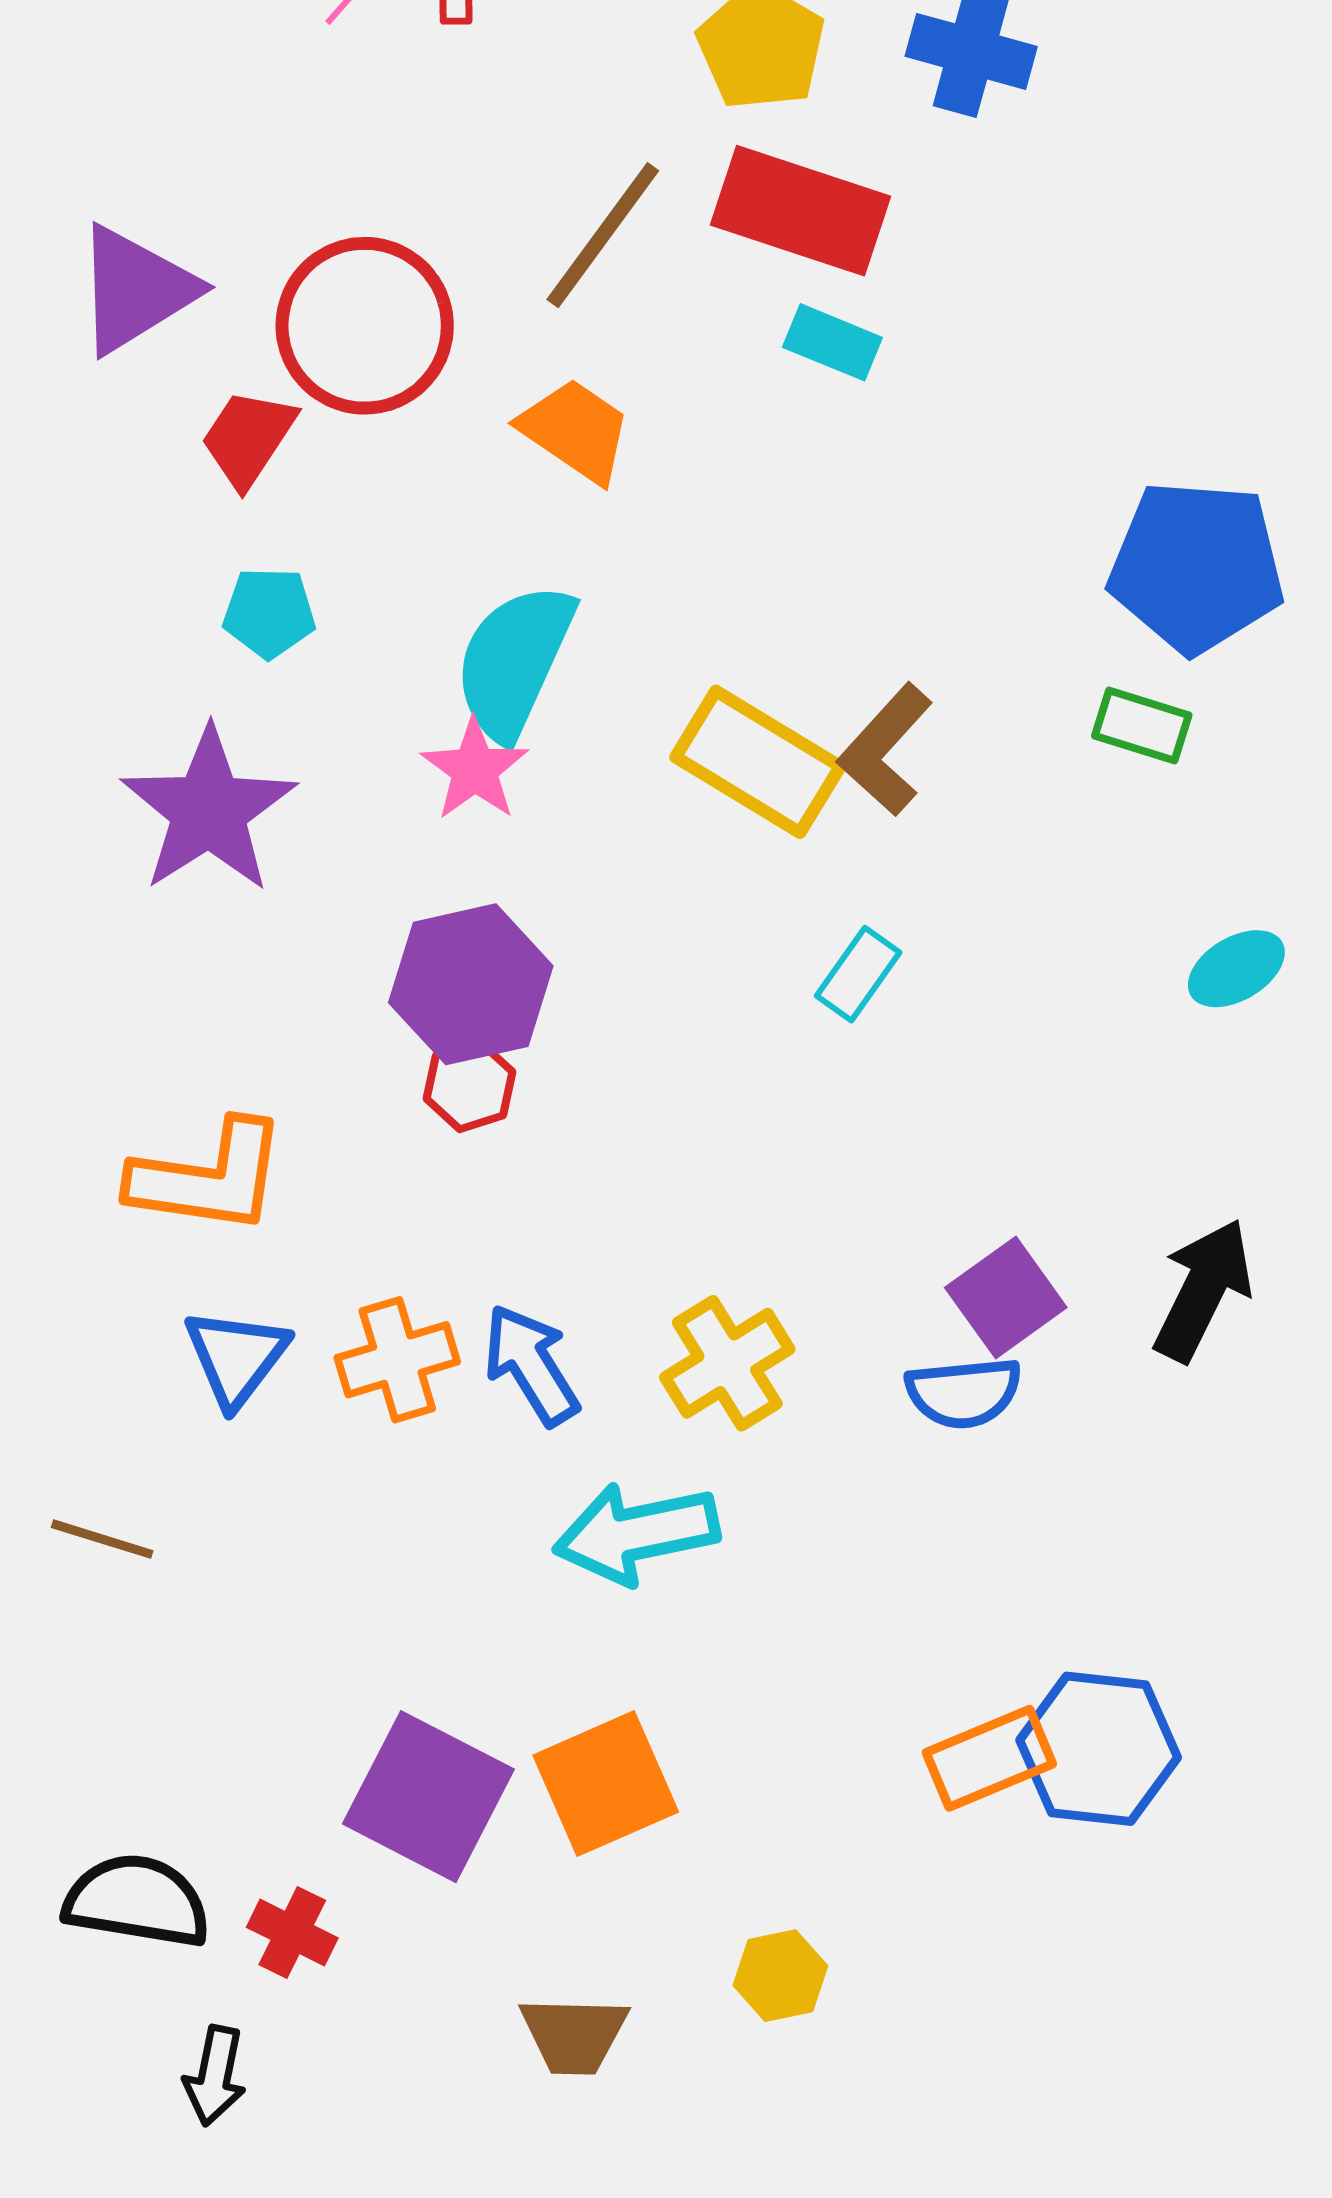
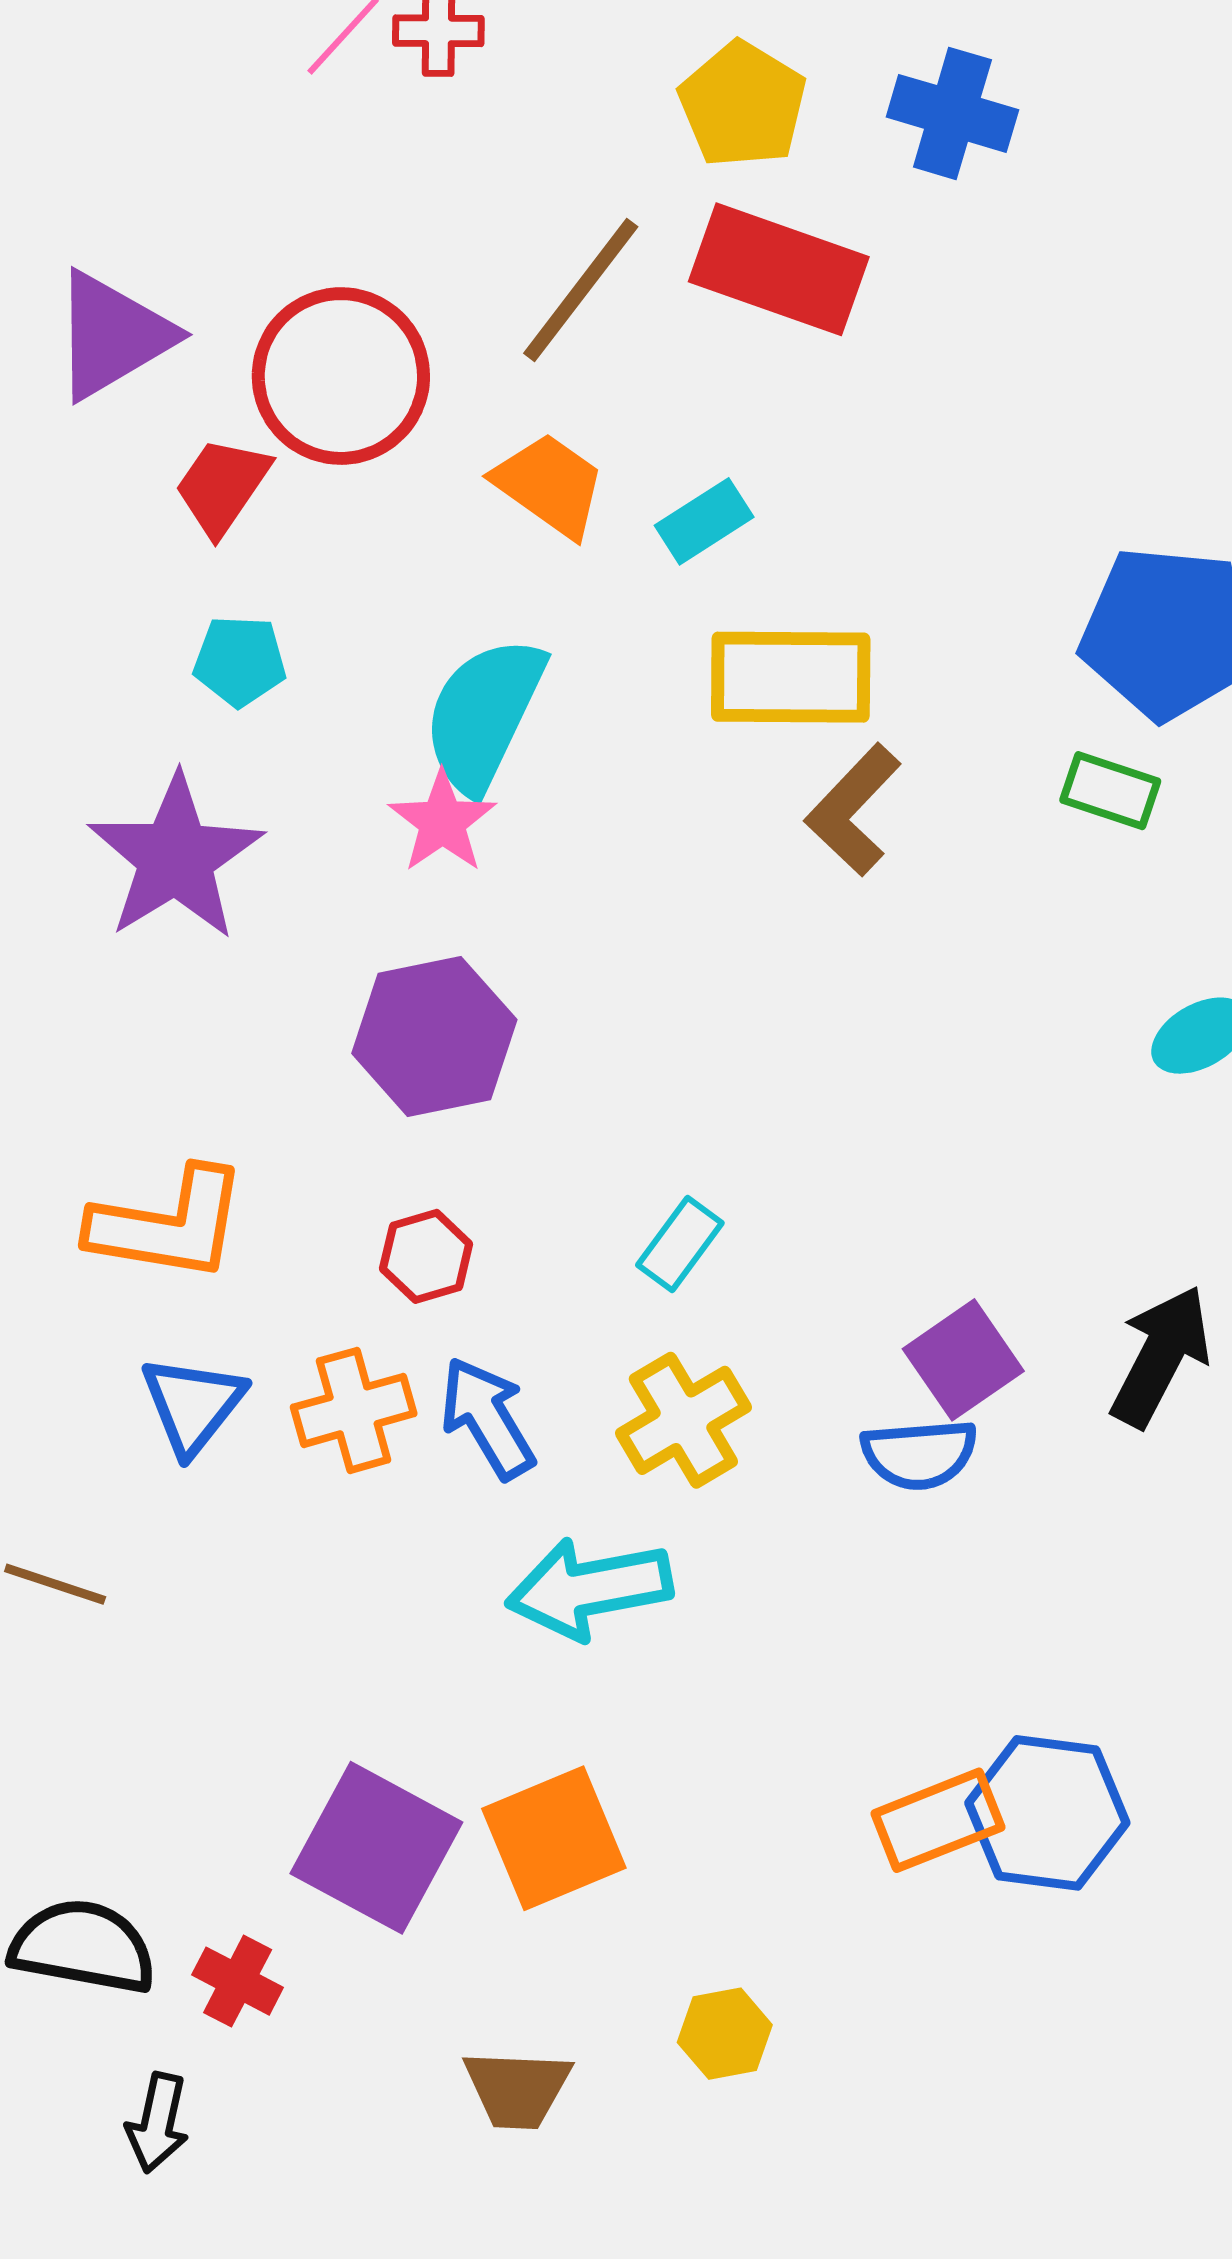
cyan rectangle: (832, 342) -> (704, 521), moved, turned -56
yellow rectangle: (758, 762) -> (791, 677), moved, turned -32
cyan rectangle: (858, 974) -> (680, 1244), moved
red hexagon: (470, 1085) -> (426, 1256), moved

